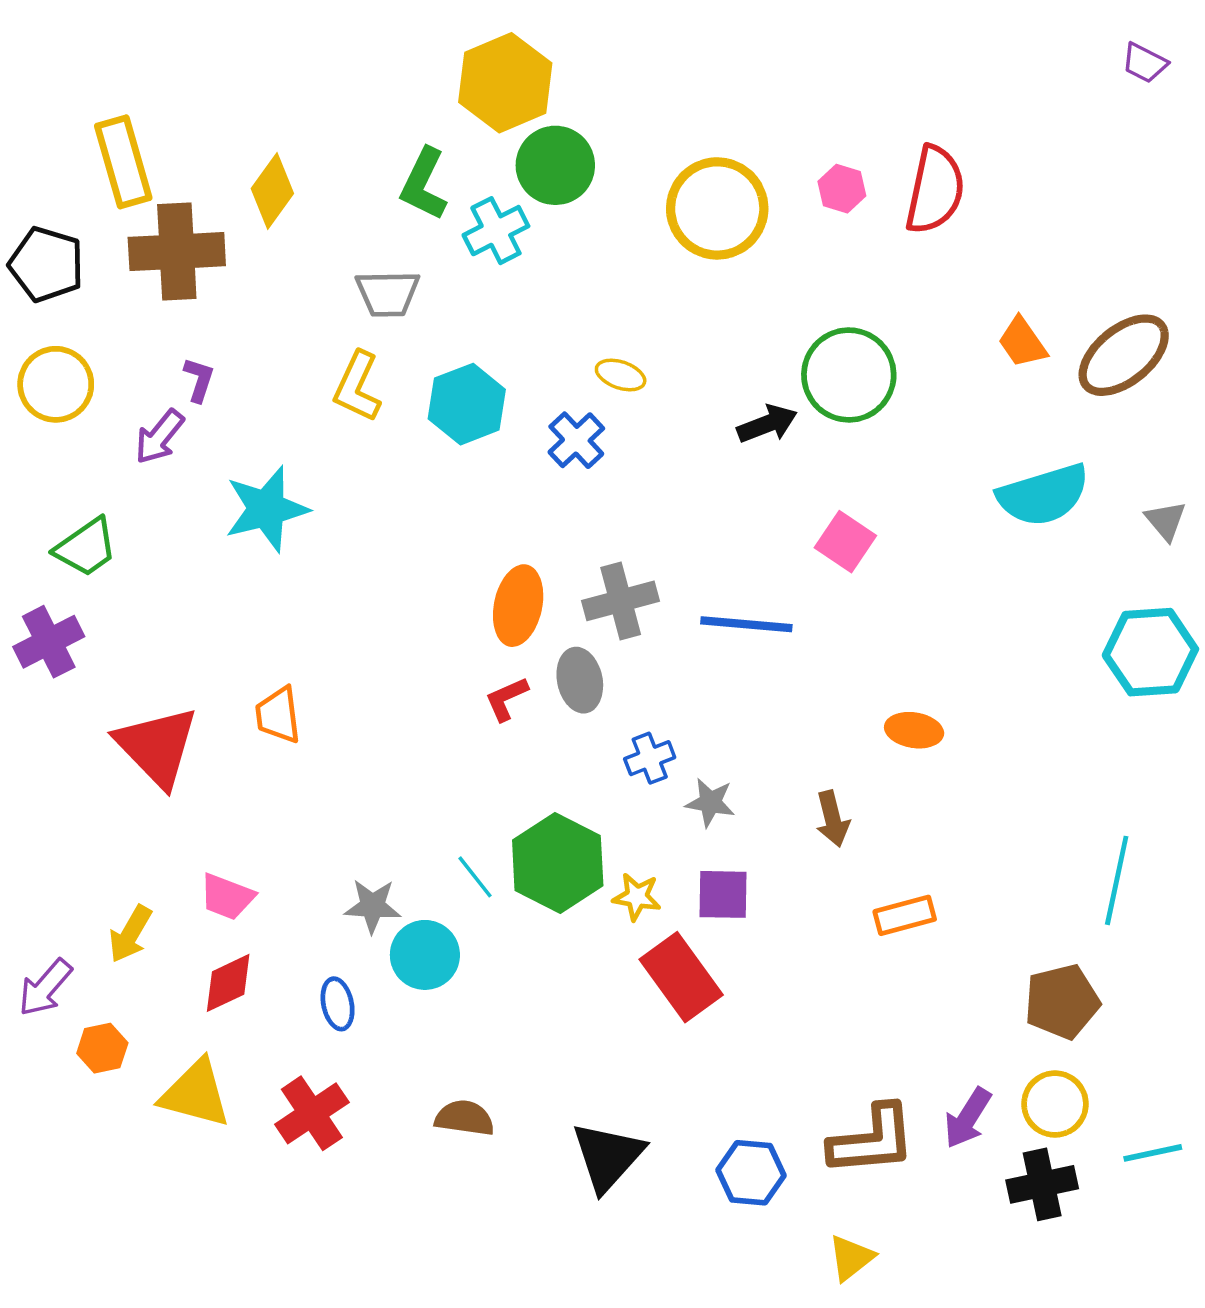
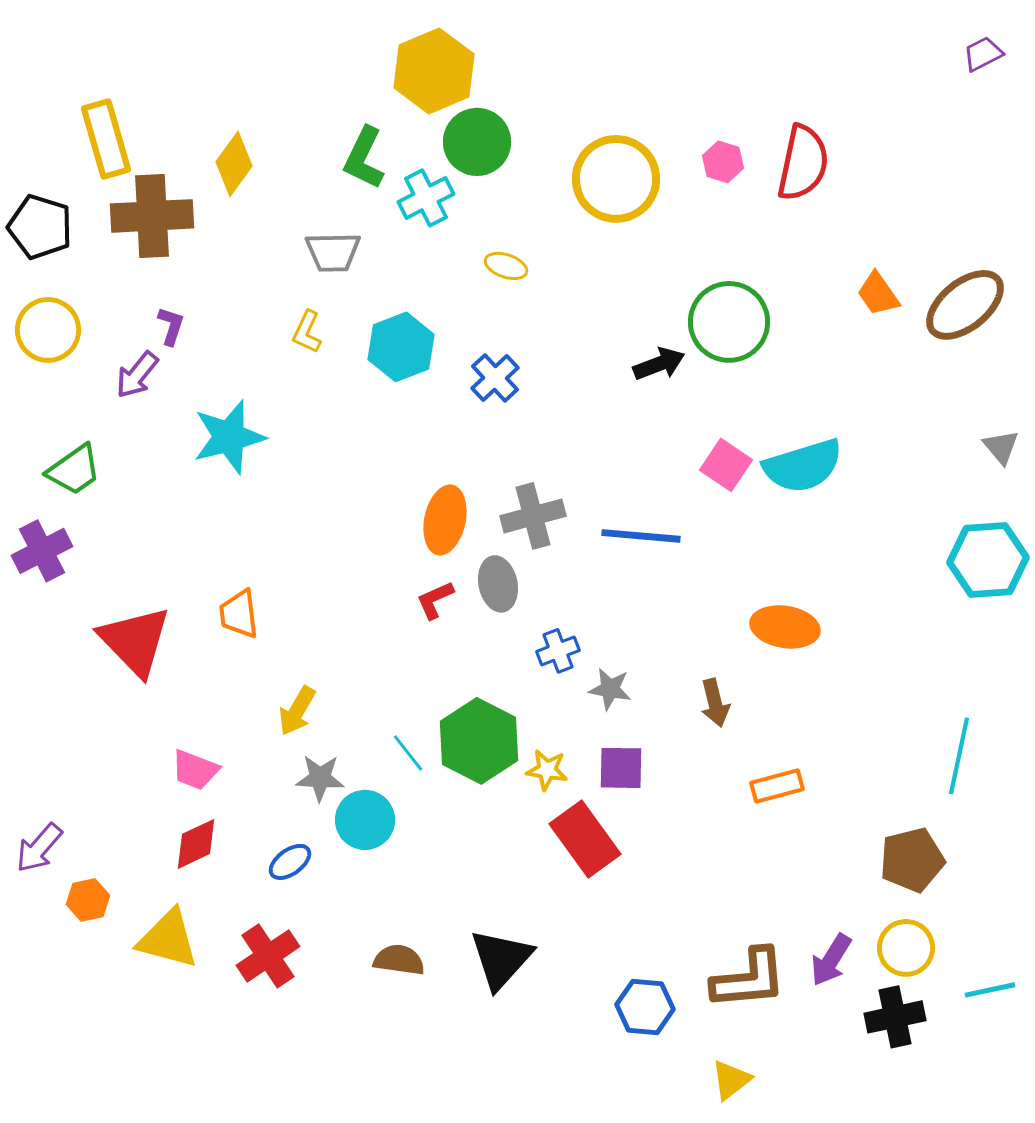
purple trapezoid: (1145, 63) -> (983, 54), turned 126
yellow ellipse: (621, 375) -> (506, 266), moved
yellow L-shape: (357, 387) -> (307, 332), size x0.7
cyan semicircle: (1043, 495) -> (803, 466), moved
orange ellipse: (914, 730) -> (785, 627), size x1.4
yellow arrow: (130, 934) -> (297, 711), moved
blue ellipse: (338, 1004) -> (290, 862), turned 66
black triangle: (608, 1156) -> (501, 959), moved

